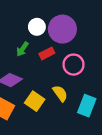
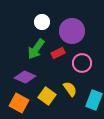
white circle: (37, 27) -> (42, 22), moved
green arrow: (22, 49) -> (36, 49), size x1.5

